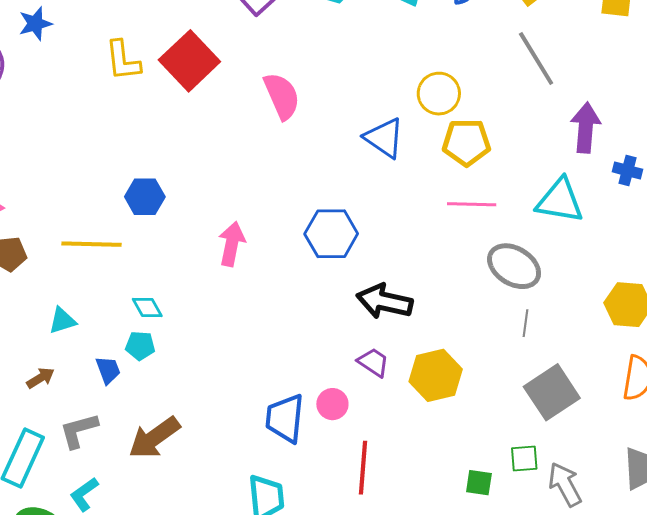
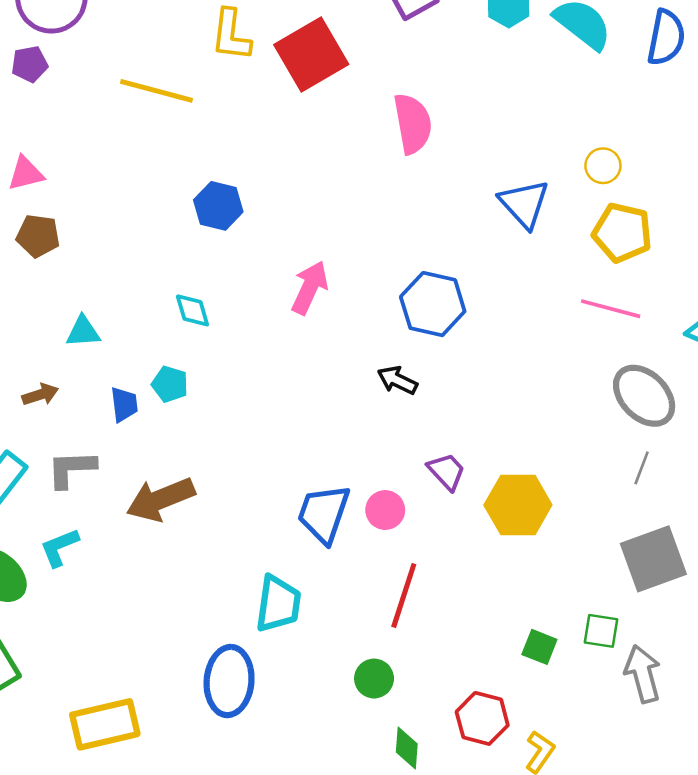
yellow circle: (439, 94) -> (603, 166), size x0.7
yellow line: (92, 244) -> (157, 91), moved
black arrow: (385, 301) -> (397, 380), moved, size x0.6
cyan diamond: (147, 307) -> (192, 310), moved

